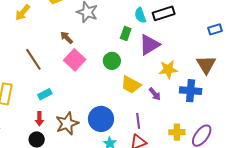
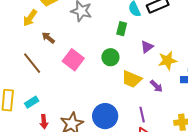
yellow arrow: (23, 12) -> (30, 18), moved
brown arrow: (67, 38) -> (48, 38), moved
purple triangle: (149, 45) -> (147, 47), moved, size x0.6
cyan rectangle: (45, 94) -> (32, 102), moved

